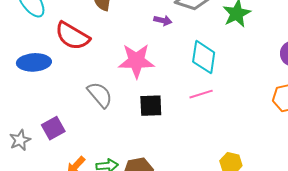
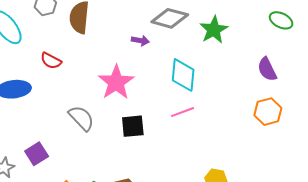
red semicircle: (72, 36) -> (51, 61), size x0.6
pink star: (136, 61) -> (116, 82), turned -30

